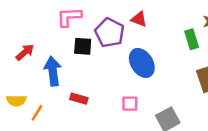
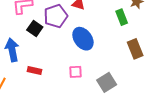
purple pentagon: (110, 33) -> (56, 16), turned 30
black square: (83, 46) -> (35, 28), turned 35

